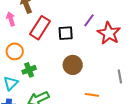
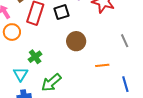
orange circle: (15, 51) -> (12, 32), moved

